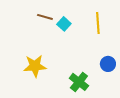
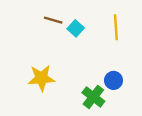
blue circle: (108, 64) -> (114, 80), moved

